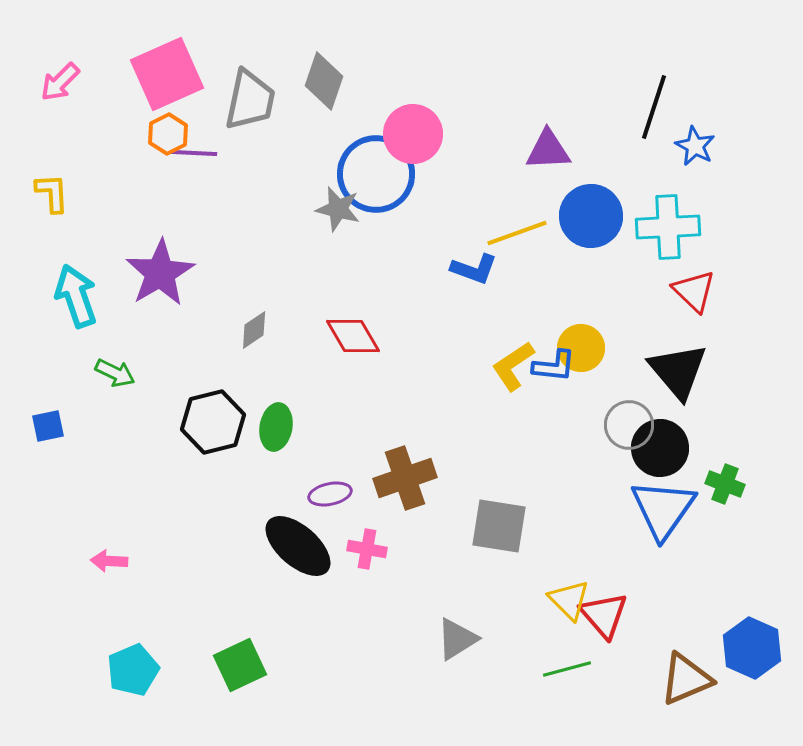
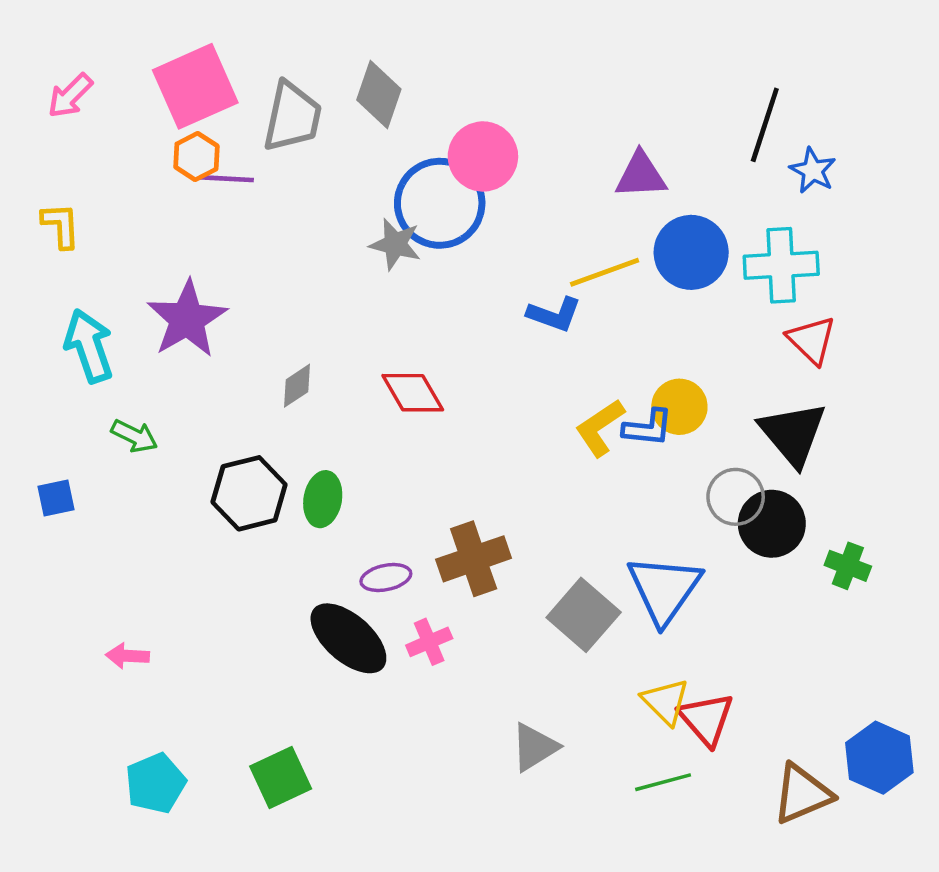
blue triangle: (663, 509) -> (664, 589), moved
gray square: (499, 526) -> (584, 615), turned 32
pink cross: (367, 549) -> (429, 642), turned -33

